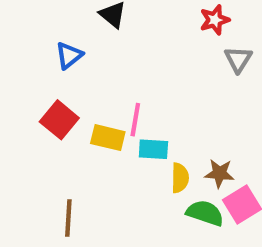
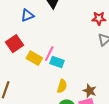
cyan rectangle: (153, 149) -> (57, 62), moved
brown star: (220, 173) -> (90, 91), moved

